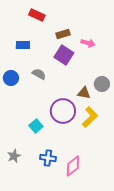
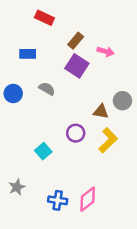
brown rectangle: (63, 34) -> (76, 41), turned -32
purple circle: (63, 111) -> (76, 133), size x0.6
blue cross: (48, 158) -> (58, 200), moved

